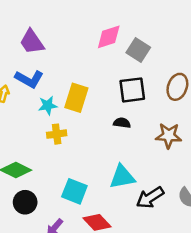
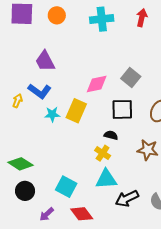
pink diamond: (109, 37) -> (97, 84), moved
yellow cross: (57, 134) -> (103, 153), moved, turned 35

